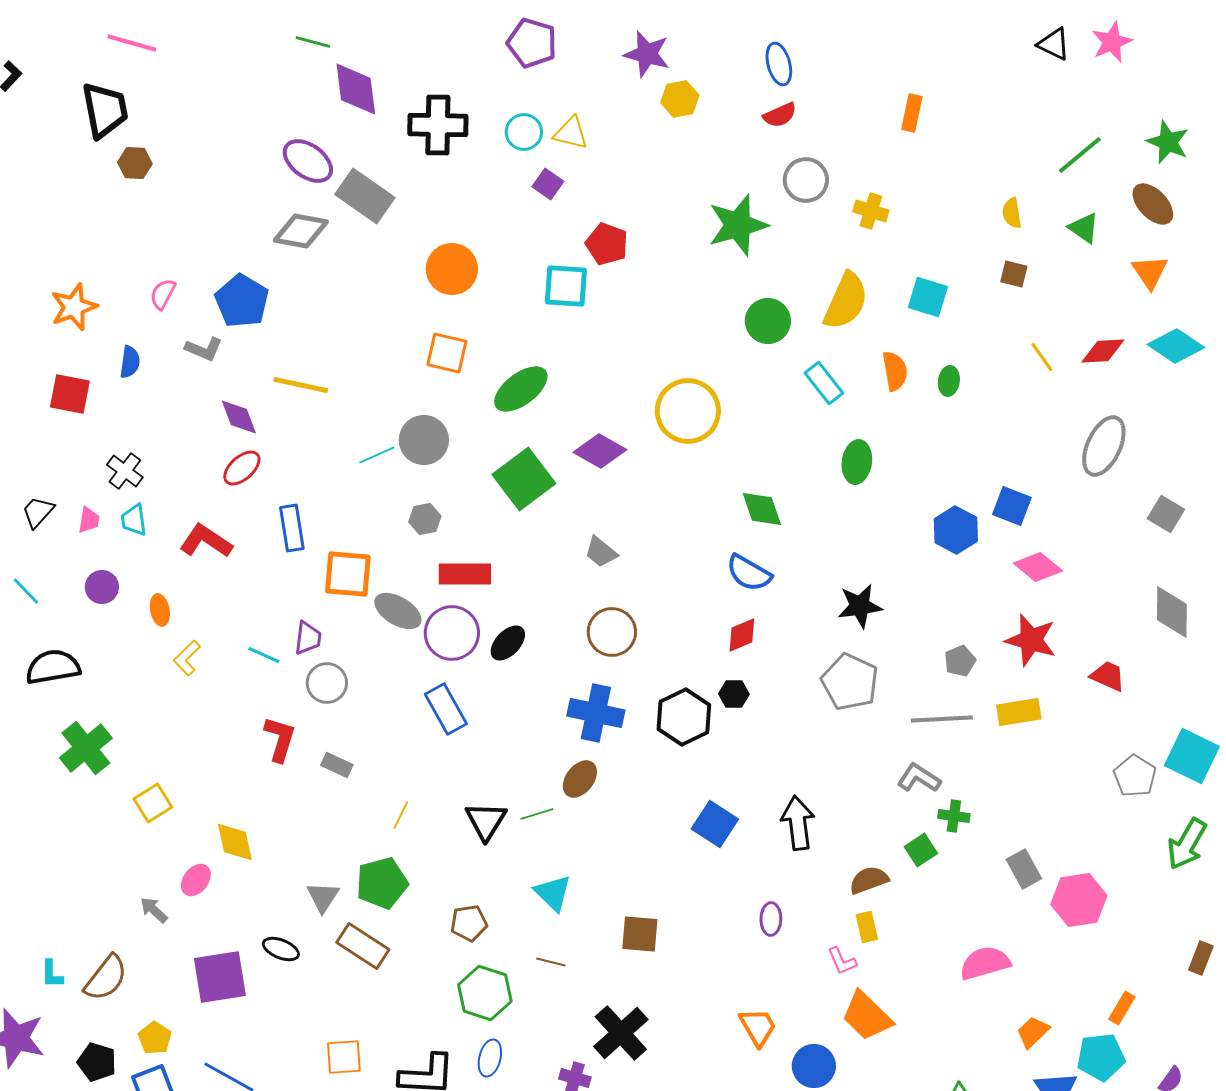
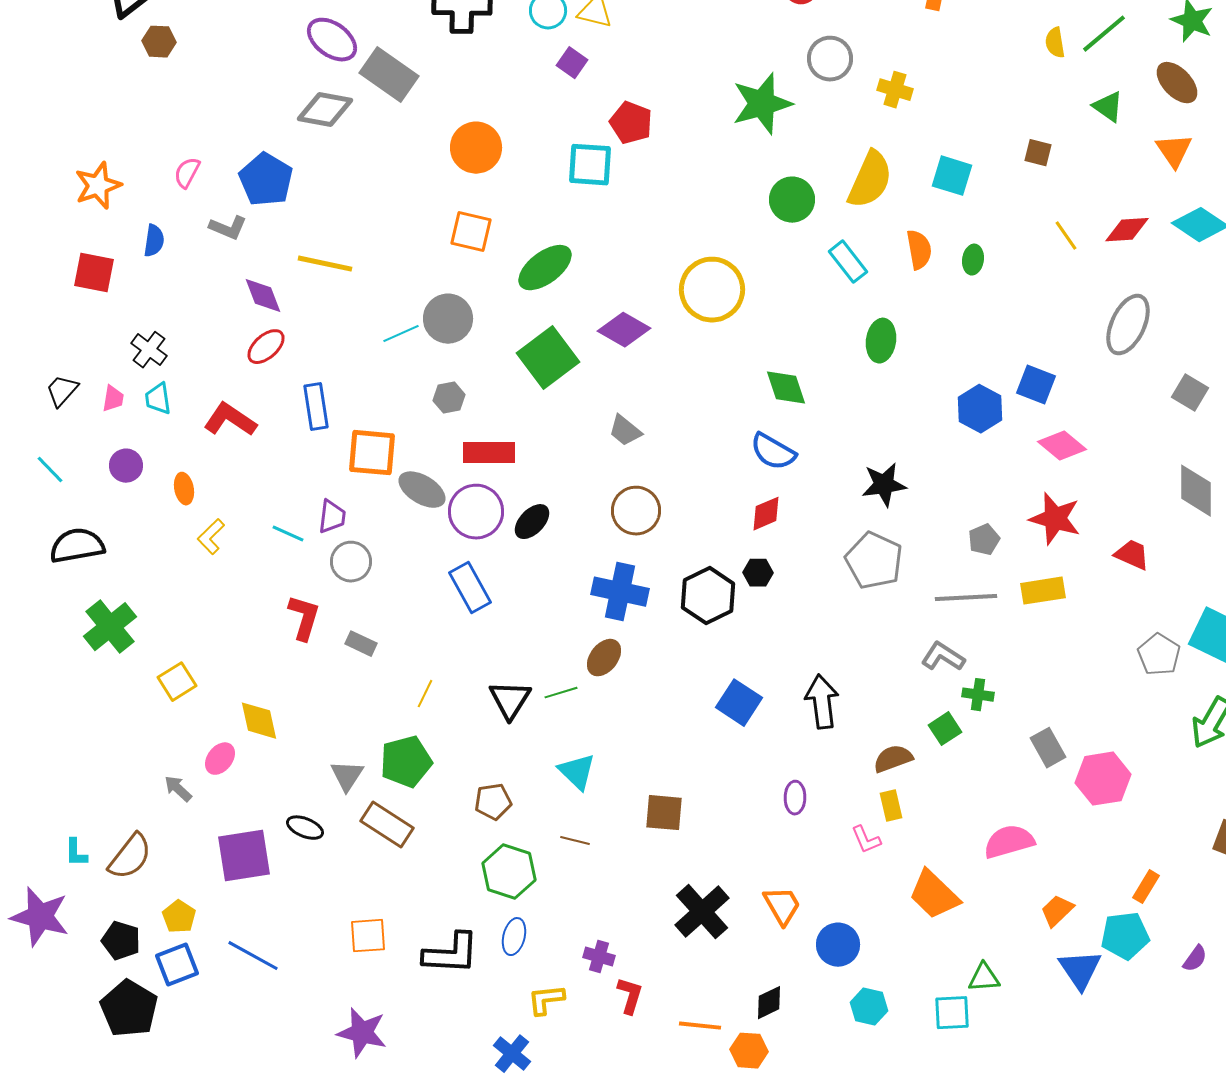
yellow semicircle: (1012, 213) -> (1055, 43), moved
orange trapezoid: (867, 1016) -> (934, 895), moved
black cross: (621, 1033) -> (702, 912), moved

